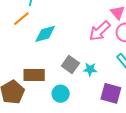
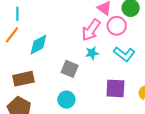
cyan star: (90, 69) -> (92, 53), moved
brown rectangle: (34, 75) -> (24, 79), moved

